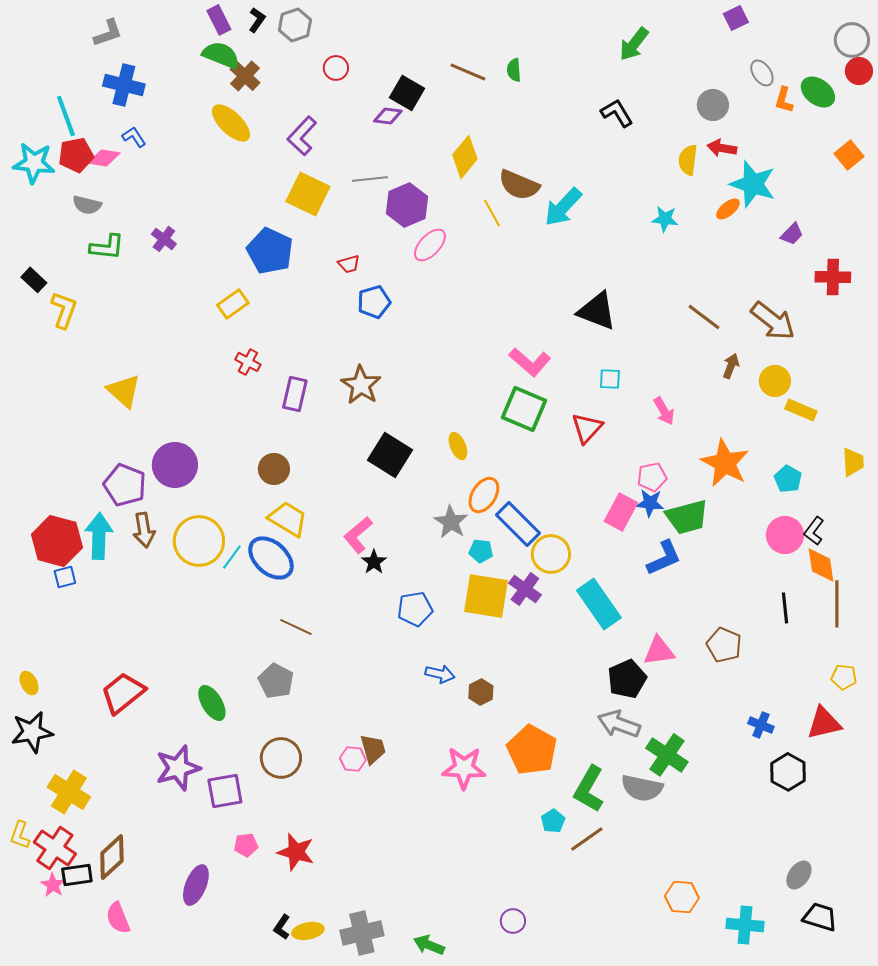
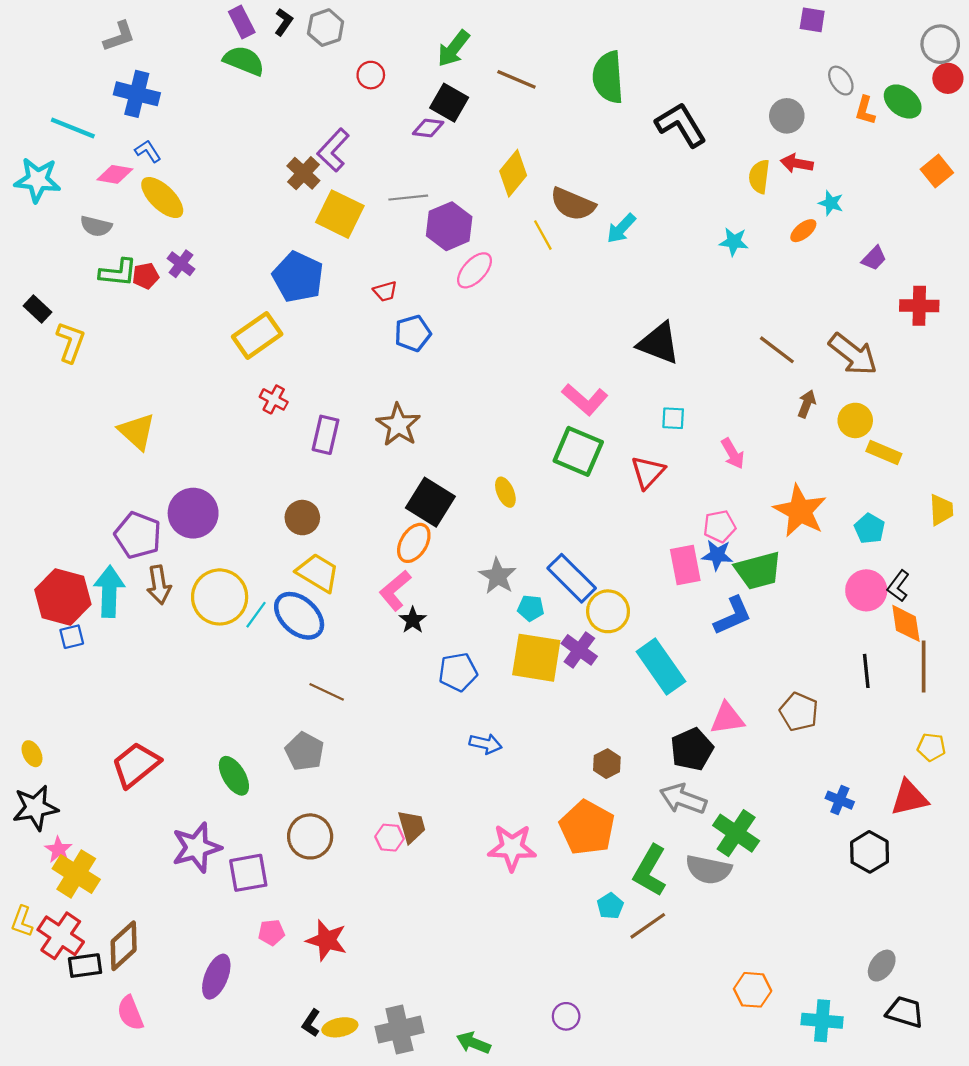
purple square: (736, 18) -> (812, 20), turned 35
green arrow: (634, 44) -> (454, 49), moved
green semicircle: (514, 70) -> (608, 77), moved, size x2.0
brown cross: (245, 76) -> (303, 173), moved
black L-shape: (617, 113) -> (681, 125), size x1.4
cyan line: (66, 116) -> (73, 128), turned -48
yellow ellipse: (231, 123) -> (162, 198), moved
red pentagon: (76, 155) -> (146, 276), moved, size x0.7
cyan star: (753, 184) -> (831, 203), size x0.5
cyan arrow: (563, 207) -> (621, 228), size x0.7
yellow rectangle: (233, 304) -> (257, 335), size x1.4
orange ellipse: (484, 495) -> (414, 543), moved
pink rectangle: (621, 512) -> (685, 565), turned -39
brown hexagon: (481, 692) -> (607, 764), moved
pink star: (53, 885) -> (58, 850), moved

